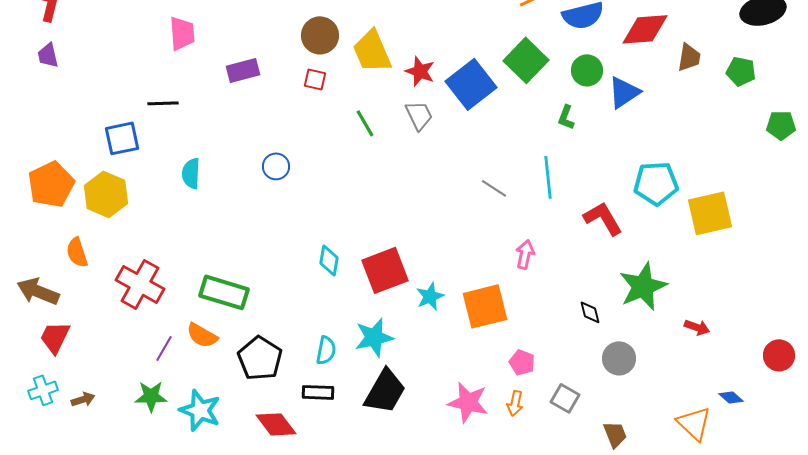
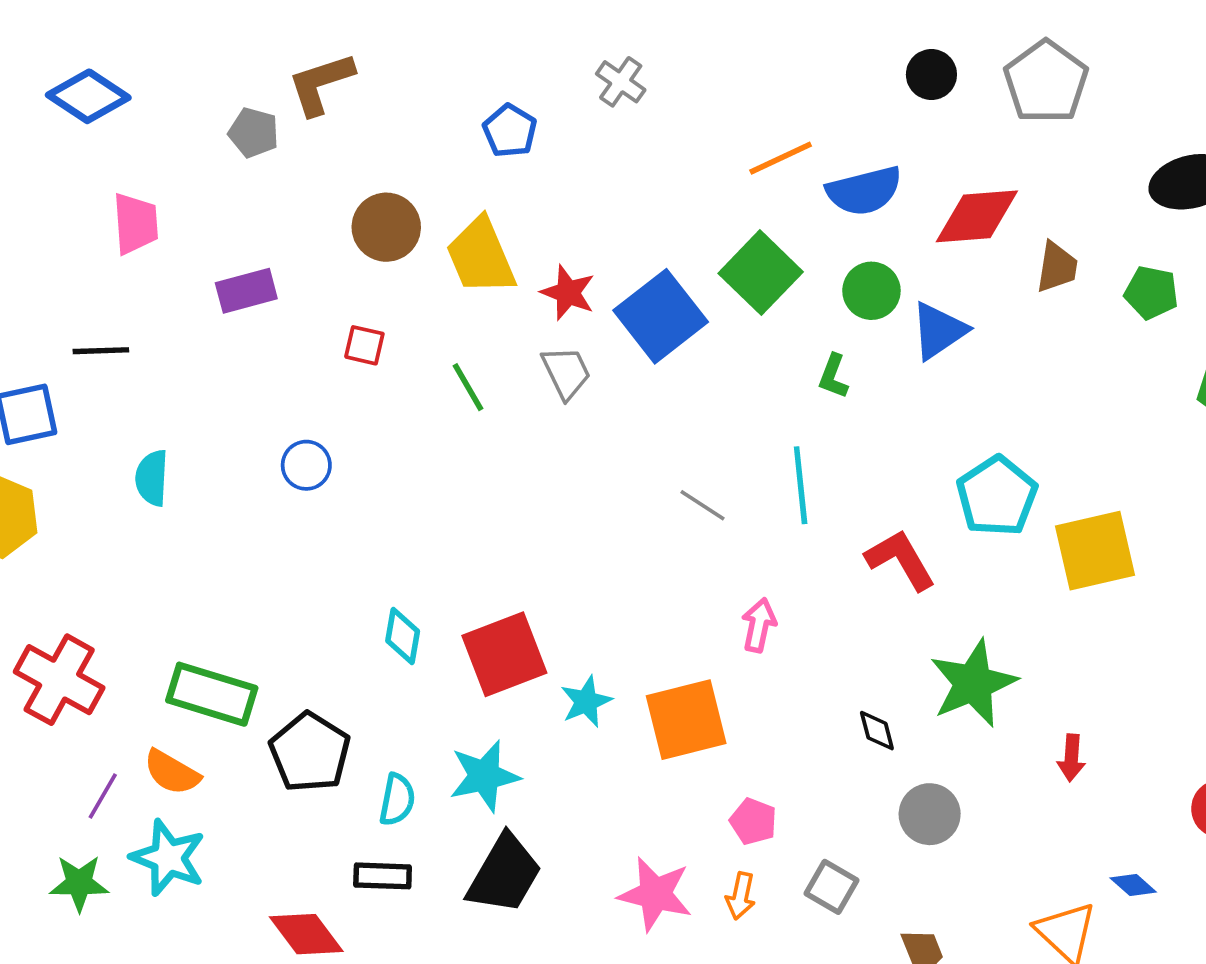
red square: (315, 79) -> (364, 345), moved
cyan pentagon: (656, 183) -> (997, 496), turned -30
red arrow: (697, 327) -> (1071, 758), turned 75
black pentagon: (260, 358) -> (310, 752), moved
cyan star: (200, 410) -> (168, 858), moved

